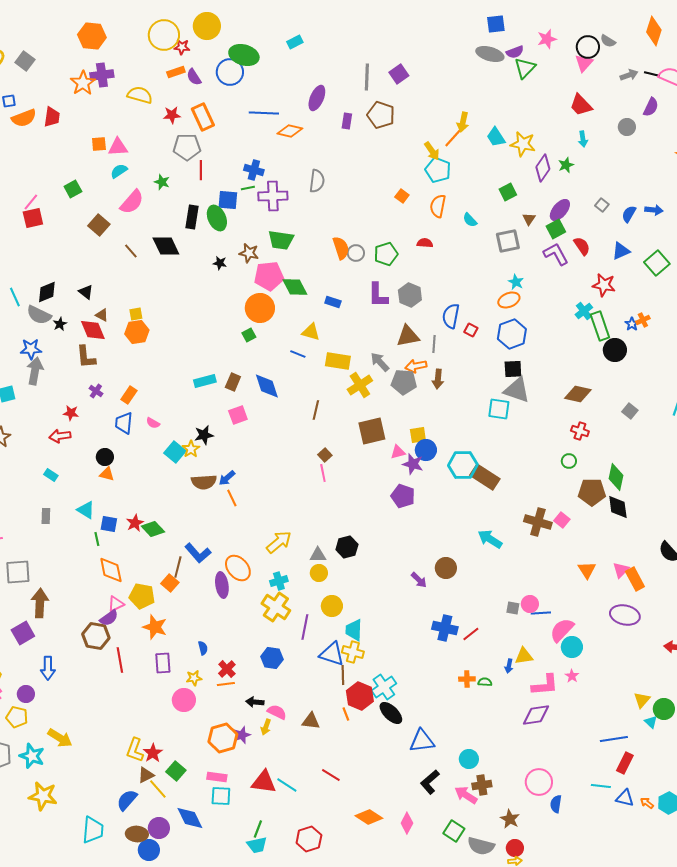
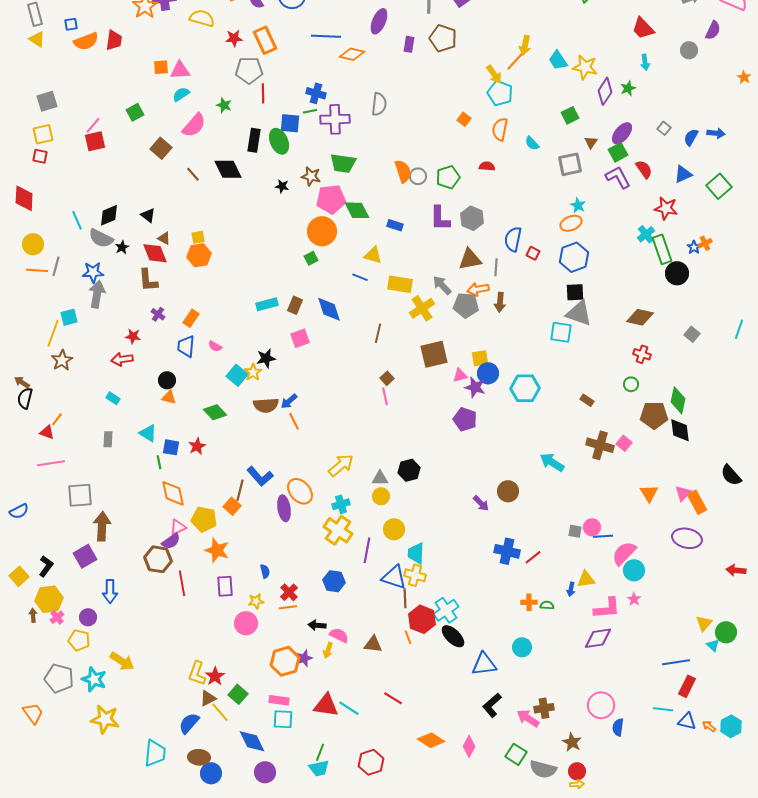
brown rectangle: (485, 477) -> (587, 400), moved, size x0.5
green diamond: (153, 529) -> (215, 412), moved
cyan circle: (469, 759) -> (522, 647), moved
purple circle: (159, 828) -> (265, 772), moved

